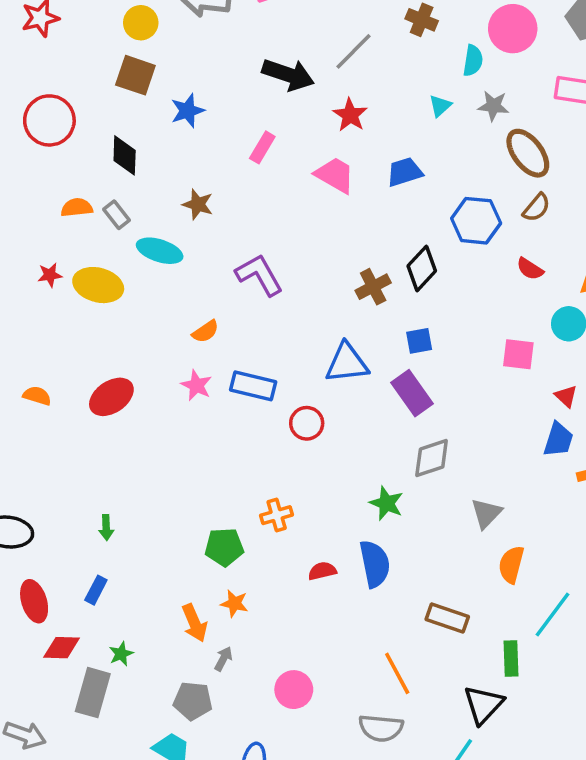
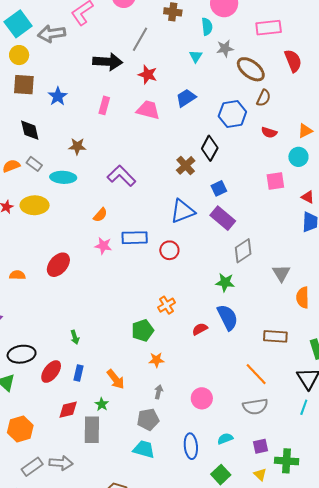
red ellipse: (34, 601) -> (51, 372), moved, turned 70
orange arrow: (194, 623) -> (116, 379), moved

